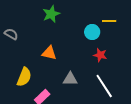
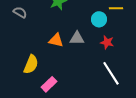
gray semicircle: (11, 34) -> (20, 12), moved
gray triangle: (70, 79) -> (77, 38), moved

